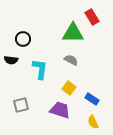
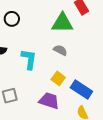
black circle: (23, 39) -> (12, 19), moved
blue rectangle: (92, 99) -> (81, 90), size x1.5

